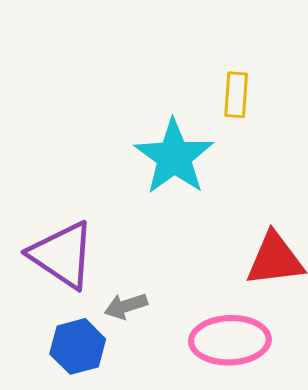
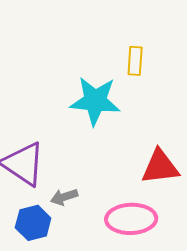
cyan star: (174, 157) -> (95, 101), turned -30

